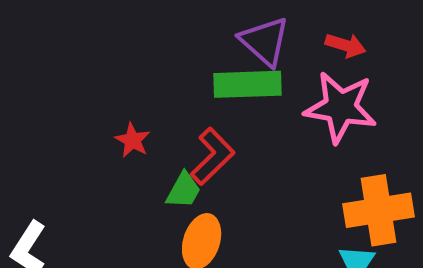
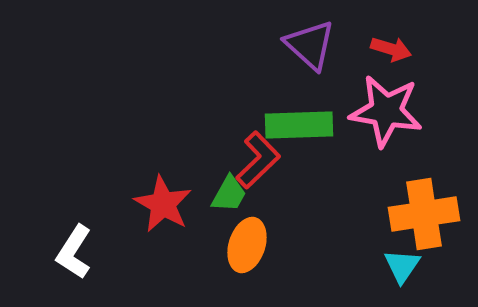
green rectangle: (248, 84) -> (299, 125), moved
red star: (133, 140) -> (163, 204), moved, size x1.6

